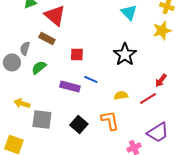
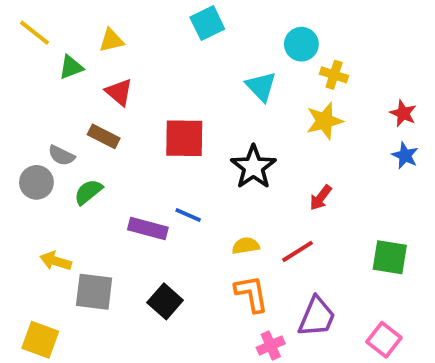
red triangle: (55, 15) -> (119, 92), size x0.7
gray semicircle: (25, 48) -> (61, 155), turned -80
red square: (77, 54) -> (184, 138), moved, size x1.6
red arrow: (161, 80) -> (321, 198), moved
orange L-shape: (110, 120) -> (251, 294), moved
purple trapezoid: (158, 132) -> (317, 317), turned -35

